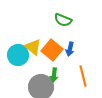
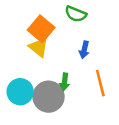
orange square: (52, 50) -> (41, 29), moved
cyan circle: (18, 55) -> (20, 92), moved

